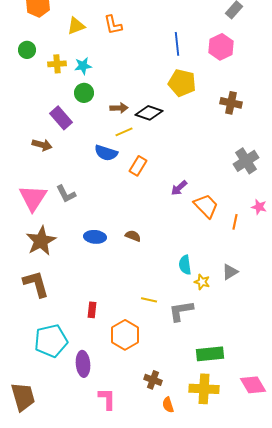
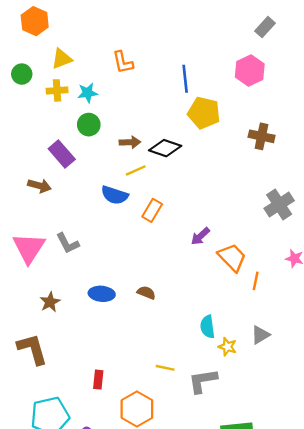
orange L-shape: (113, 25) -> (123, 62), moved
yellow triangle: (76, 26) -> (62, 59), moved
blue line: (177, 44) -> (185, 79), moved
orange line: (235, 222) -> (256, 281), moved
brown star: (41, 241) -> (50, 302), moved, size x0.6

